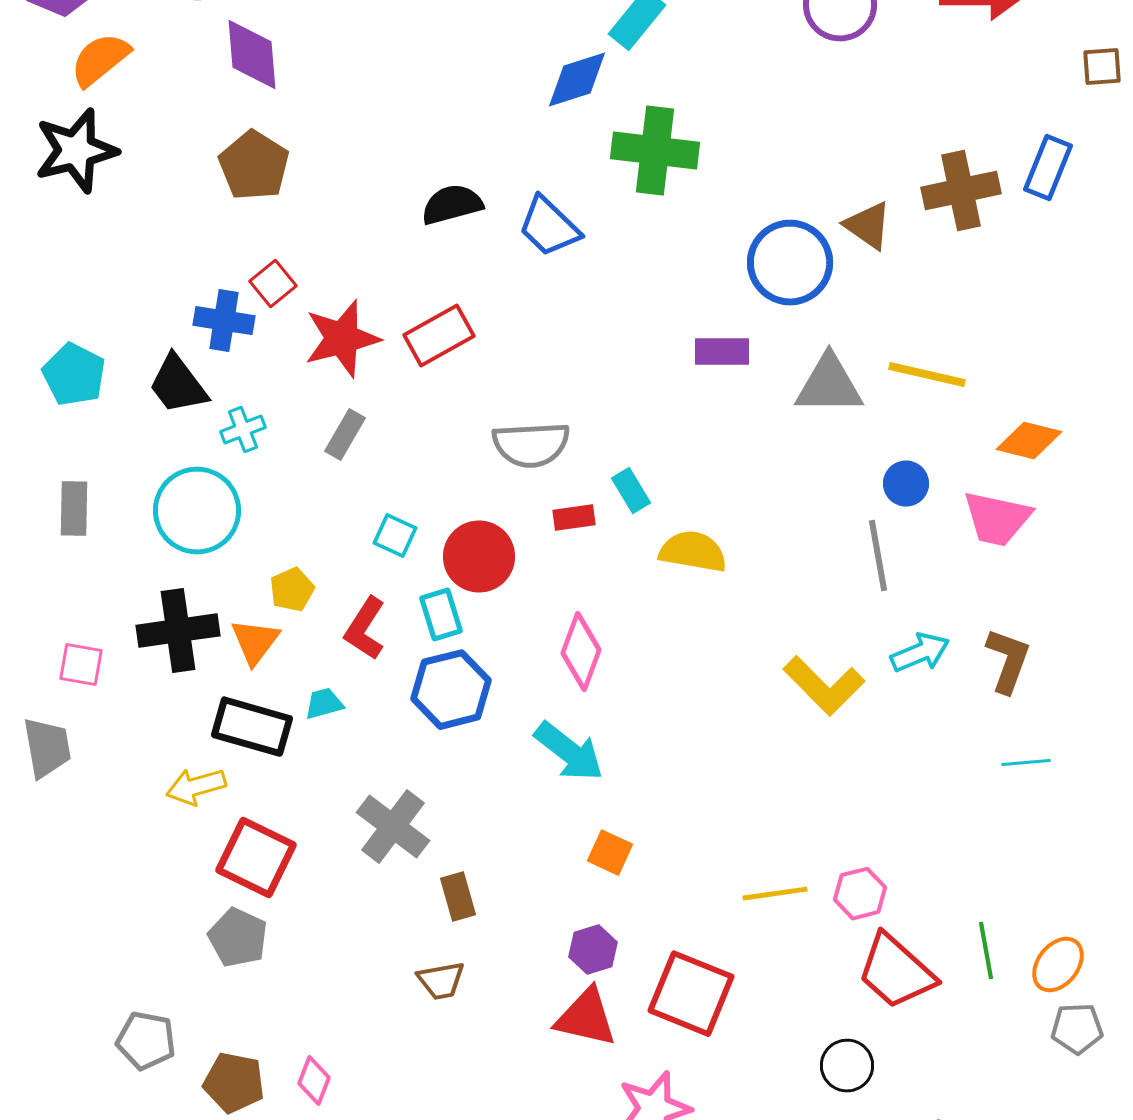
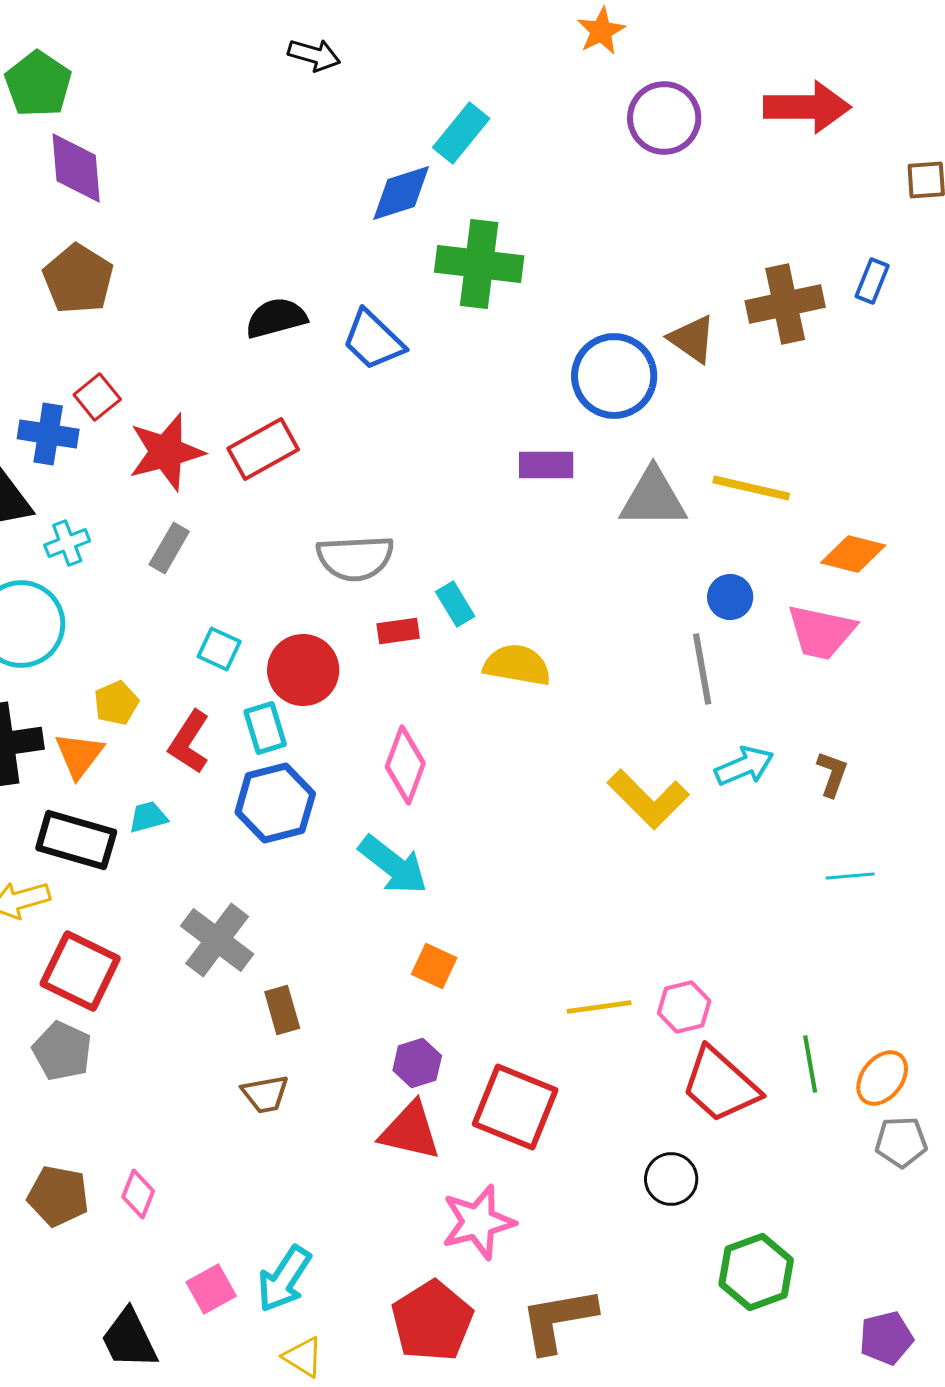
blue rectangle: (1048, 168) -> (872, 281), size x0.7
brown L-shape: (1008, 661) -> (832, 774), size x0.7

